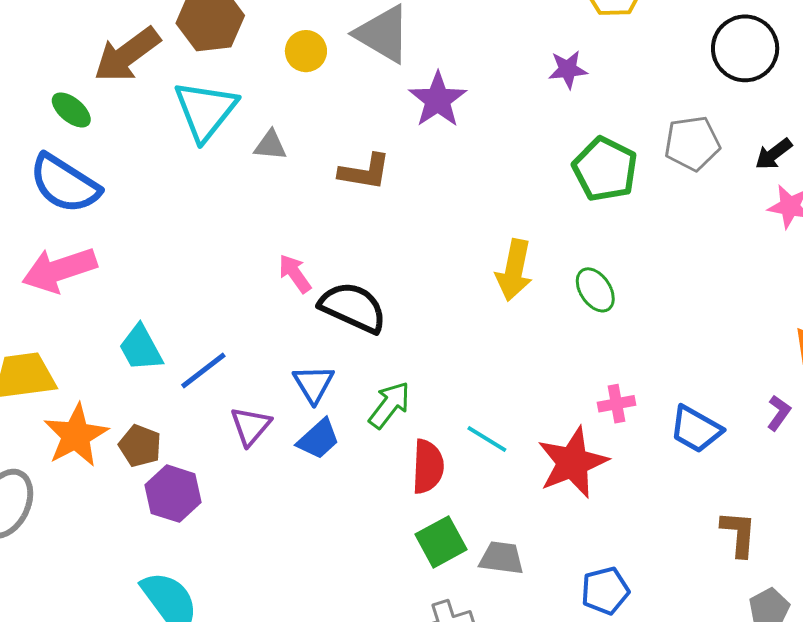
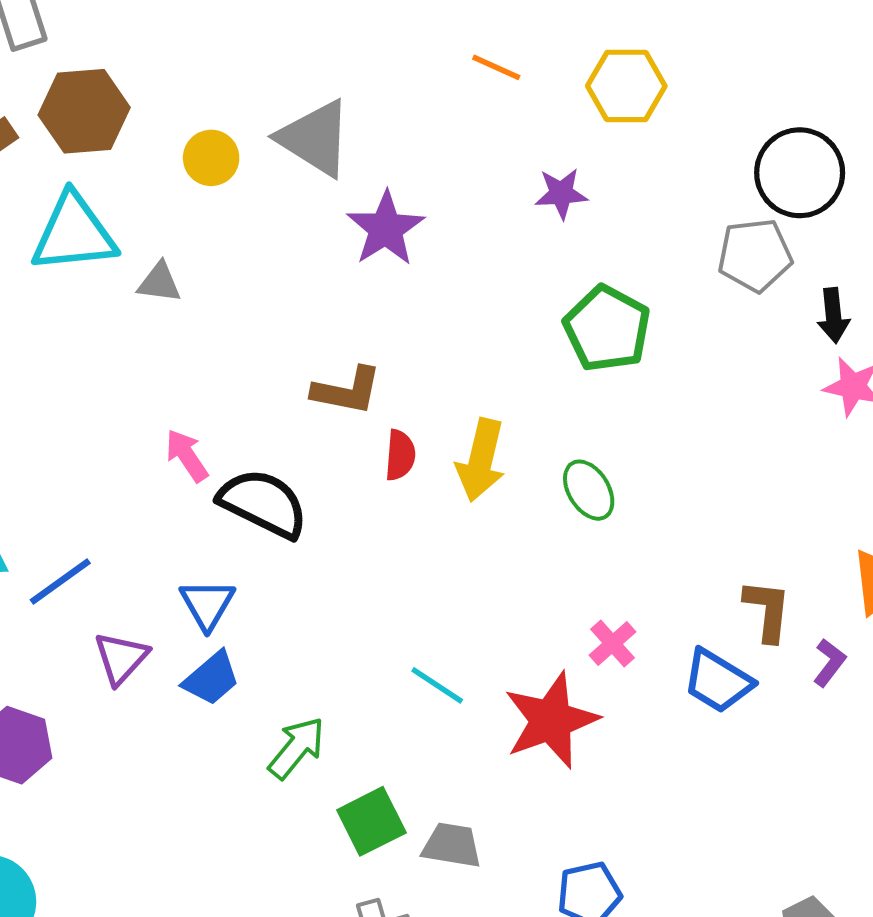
cyan triangle: (205, 110) -> (74, 233), turned 44
gray pentagon: (692, 143) -> (755, 255), moved
black arrow: (774, 154) -> (833, 315), turned -60
brown L-shape: (365, 172) -> (347, 391), moved
pink cross: (617, 404) -> (613, 643), turned -33
green arrow: (389, 405) -> (297, 748), moved
red semicircle: (428, 467) -> (400, 455), moved, size x0.7
brown L-shape: (739, 534) -> (767, 610), moved

